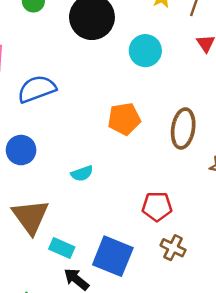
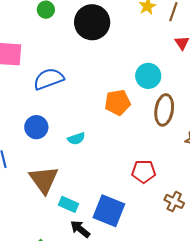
cyan circle: (145, 51) -> (148, 76), moved
cyan semicircle: (82, 173) -> (76, 139), moved
brown cross: (173, 248) -> (174, 201), moved

